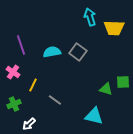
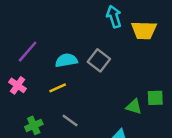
purple line: (21, 45) -> (28, 52), turned 60
yellow line: (33, 85) -> (58, 88), moved, turned 40
green cross: (14, 104) -> (34, 125), moved

